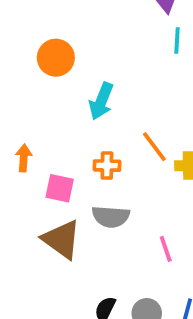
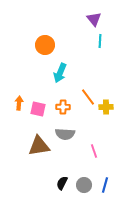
orange circle: (56, 58) -> (45, 45), moved
pink square: (60, 188) -> (38, 109), moved
brown triangle: (62, 239) -> (39, 146), turned -45

